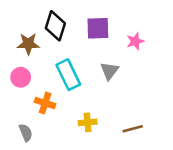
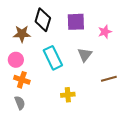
orange cross: (45, 103) -> (22, 80), moved
brown line: (133, 129) -> (109, 79), moved

